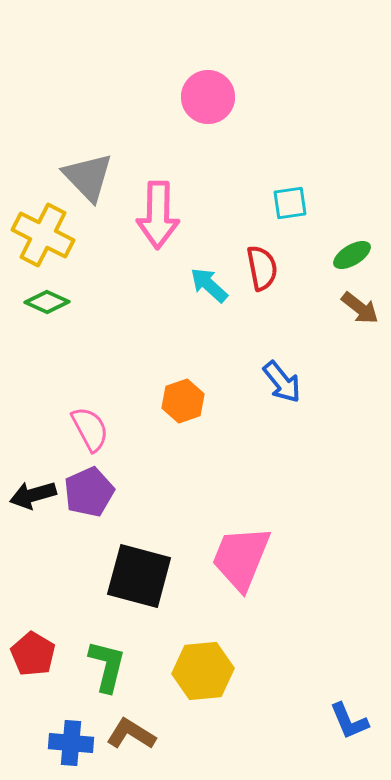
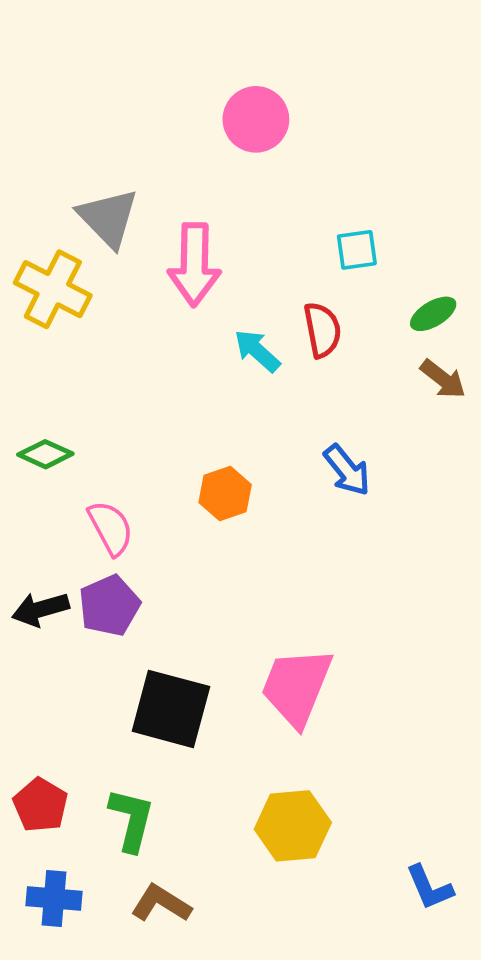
green diamond: (47, 302) -> (45, 454), moved
yellow hexagon: (203, 671) -> (293, 826), moved
blue cross: (71, 743) -> (54, 899), moved

